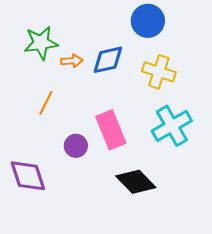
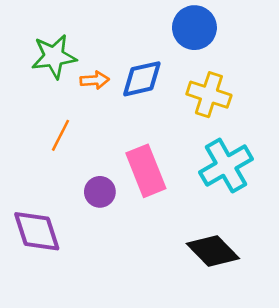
black diamond: (136, 182) -> (213, 251), moved

